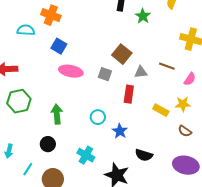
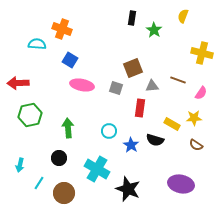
brown square: (122, 54) -> (133, 68), turned 30
cyan cross: (86, 155) -> (97, 169), size x1.4
black semicircle: (144, 155) -> (155, 140), moved
purple ellipse: (186, 165) -> (181, 184), moved

